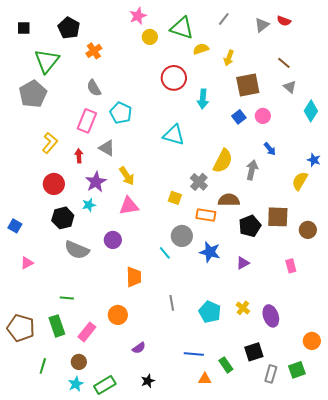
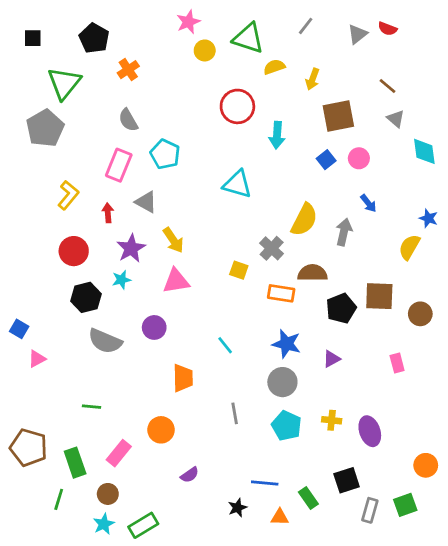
cyan diamond: (311, 111) -> (424, 151), turned -40
blue square: (15, 226) -> (19, 329), moved
gray circle: (182, 236) -> (282, 382), moved
yellow cross: (243, 308) -> (332, 420), turned -32
green rectangle: (57, 326) -> (75, 463), moved
black star: (148, 381) -> (237, 508), moved

